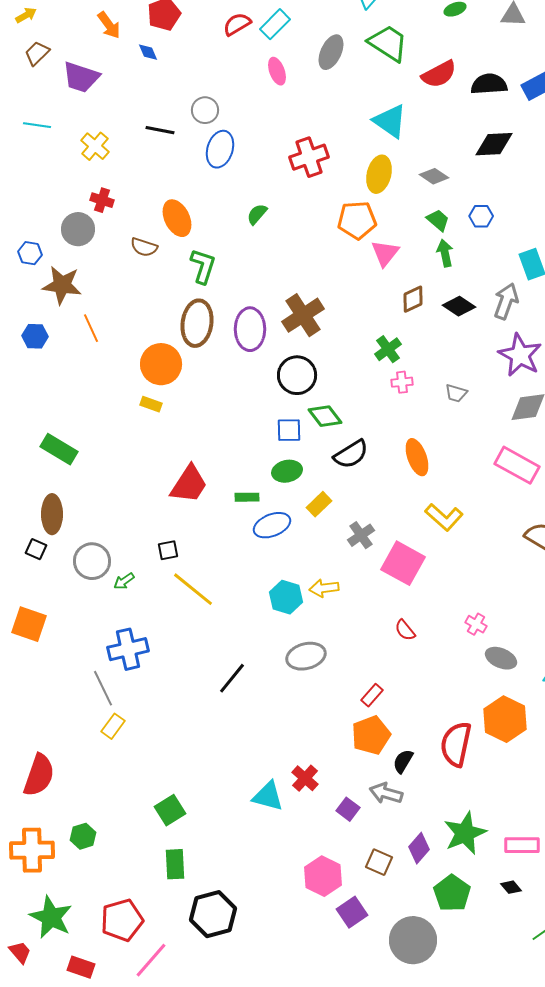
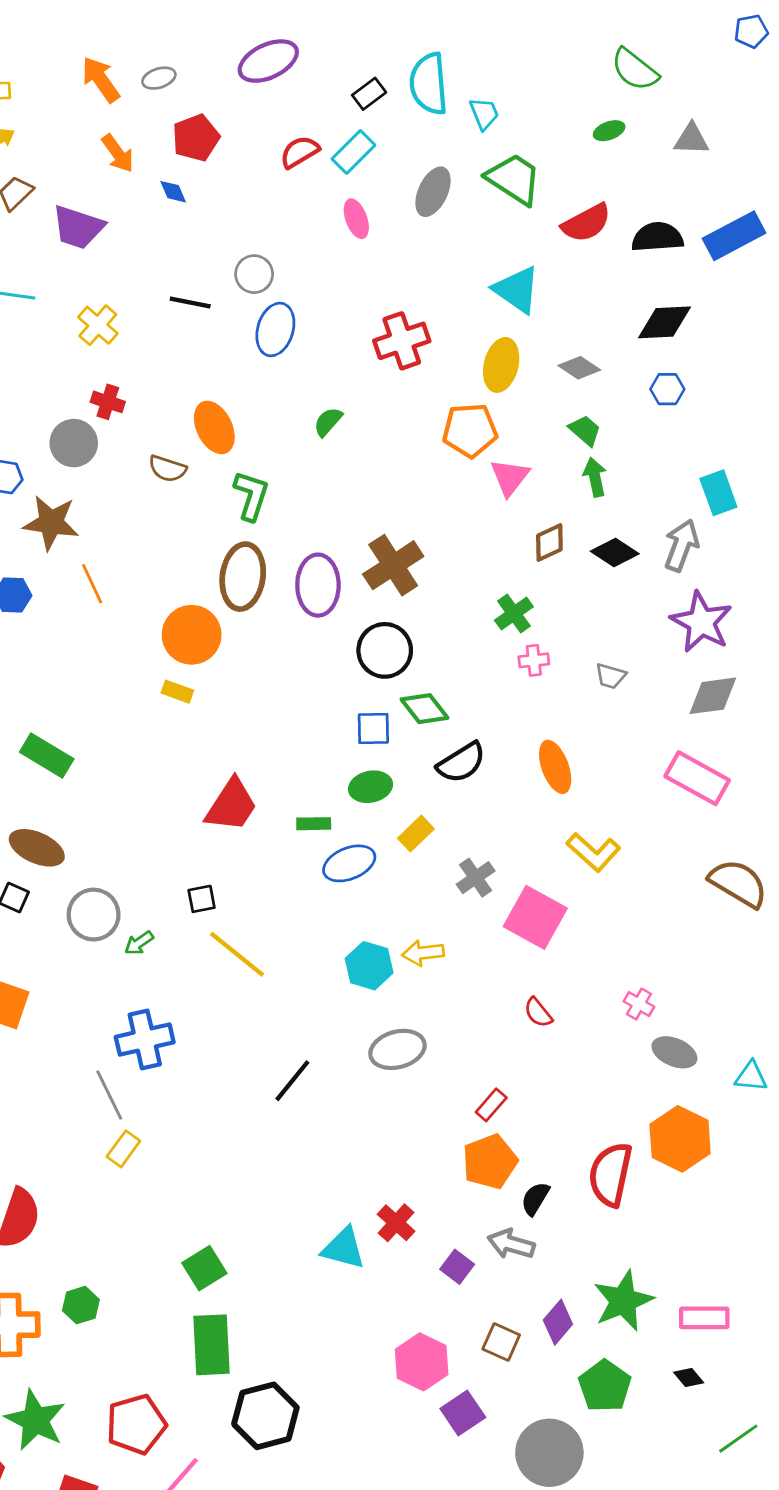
blue hexagon: (481, 216) -> (667, 389), moved
brown ellipse: (52, 514) -> (37, 848), turned -66
green rectangle: (175, 864) -> (211, 1345), size x1.4

